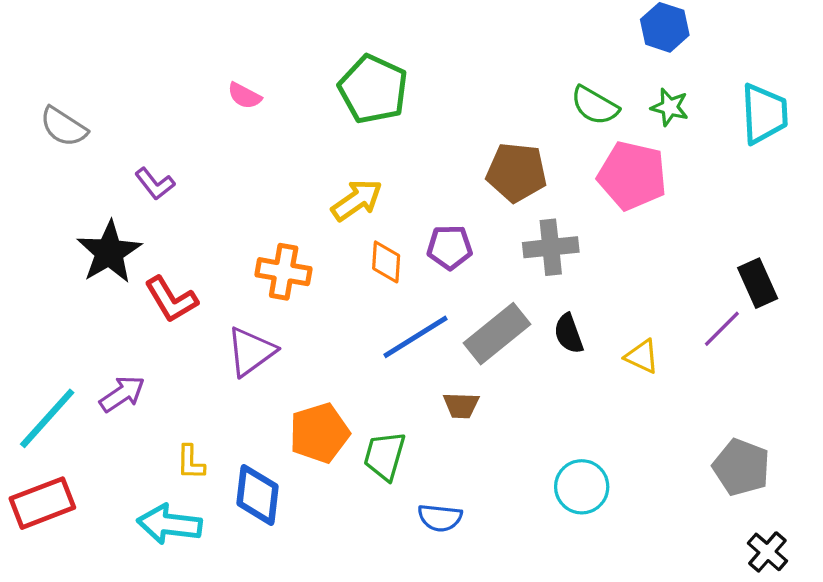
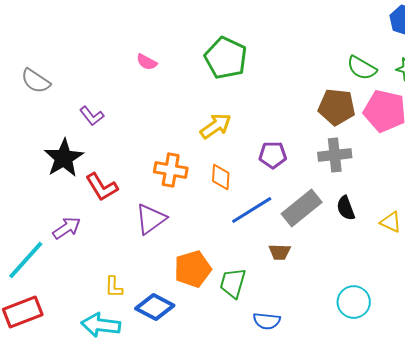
brown pentagon: (517, 172) -> (337, 107), moved
orange diamond: (386, 262) -> (221, 177), moved
purple arrow: (122, 394) -> (67, 228), moved
blue diamond: (257, 495) -> (155, 307), turned -69

